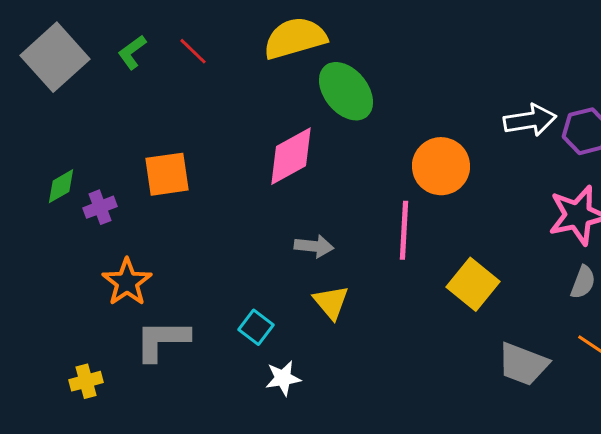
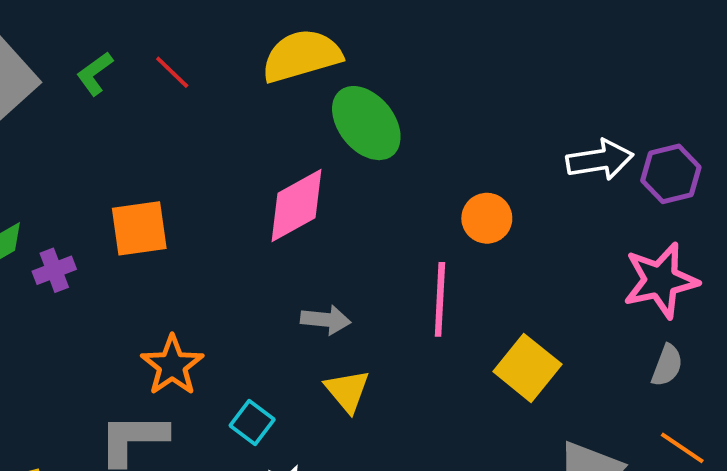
orange circle: (441, 166) -> (487, 218), size x0.7
orange star: (127, 282) -> (172, 365), moved

